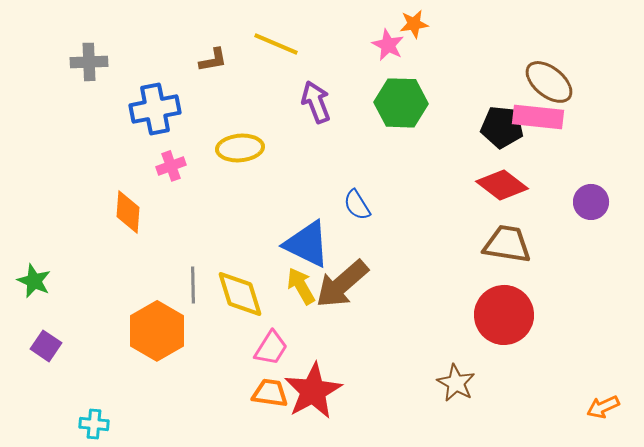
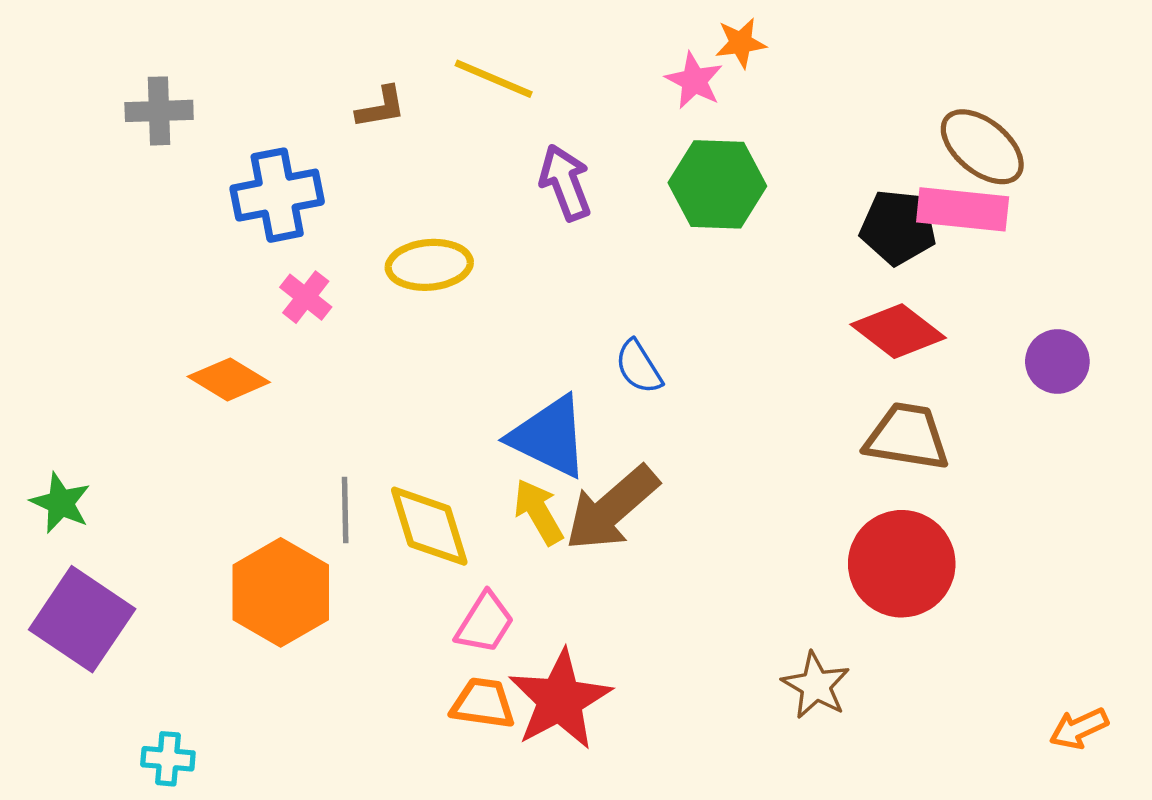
pink cross: (171, 166) -> (306, 297), turned -32
orange diamond: (128, 212) -> (229, 379), turned -63
purple square: (46, 346) -> (82, 619), size x1.8

